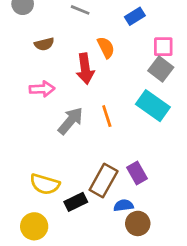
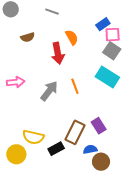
blue rectangle: (135, 16) -> (103, 24), moved
pink arrow: (42, 89) -> (16, 82), moved
yellow circle: (34, 226) -> (16, 154), moved

